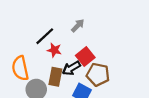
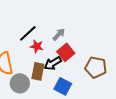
gray arrow: (78, 26) -> (59, 34), moved
brown pentagon: (98, 75) -> (96, 67), moved

